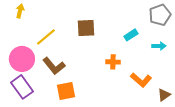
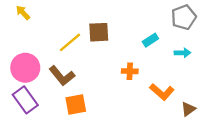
yellow arrow: (20, 11) -> (23, 13), turned -56
yellow line: (46, 37) -> (70, 42), moved

